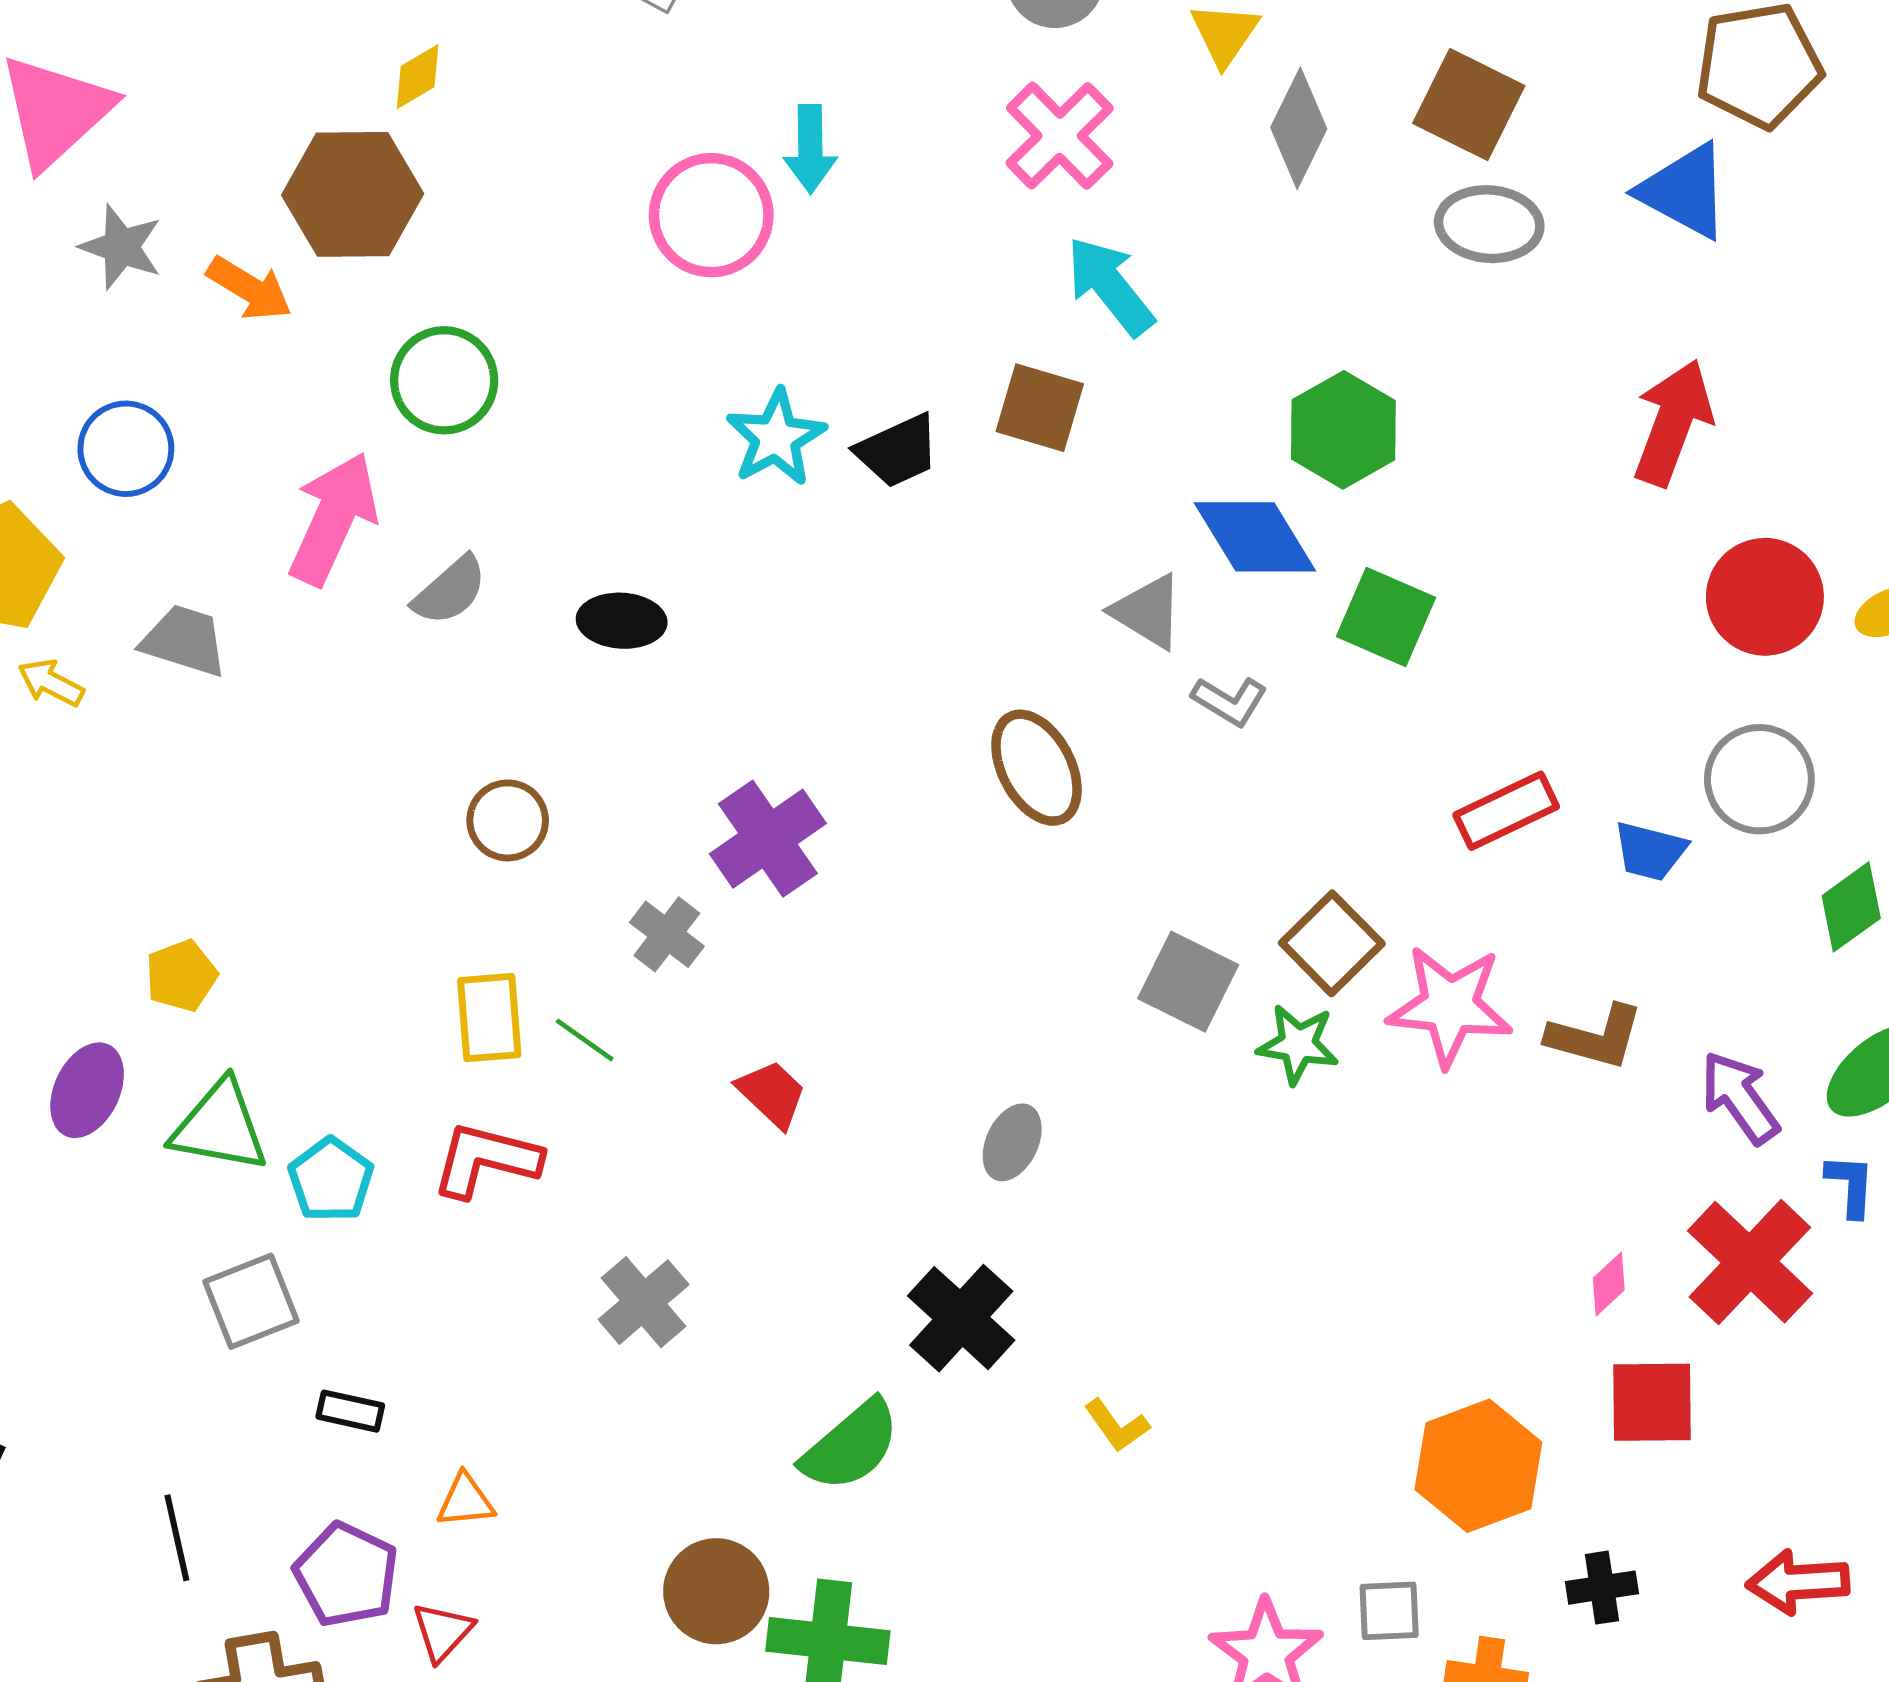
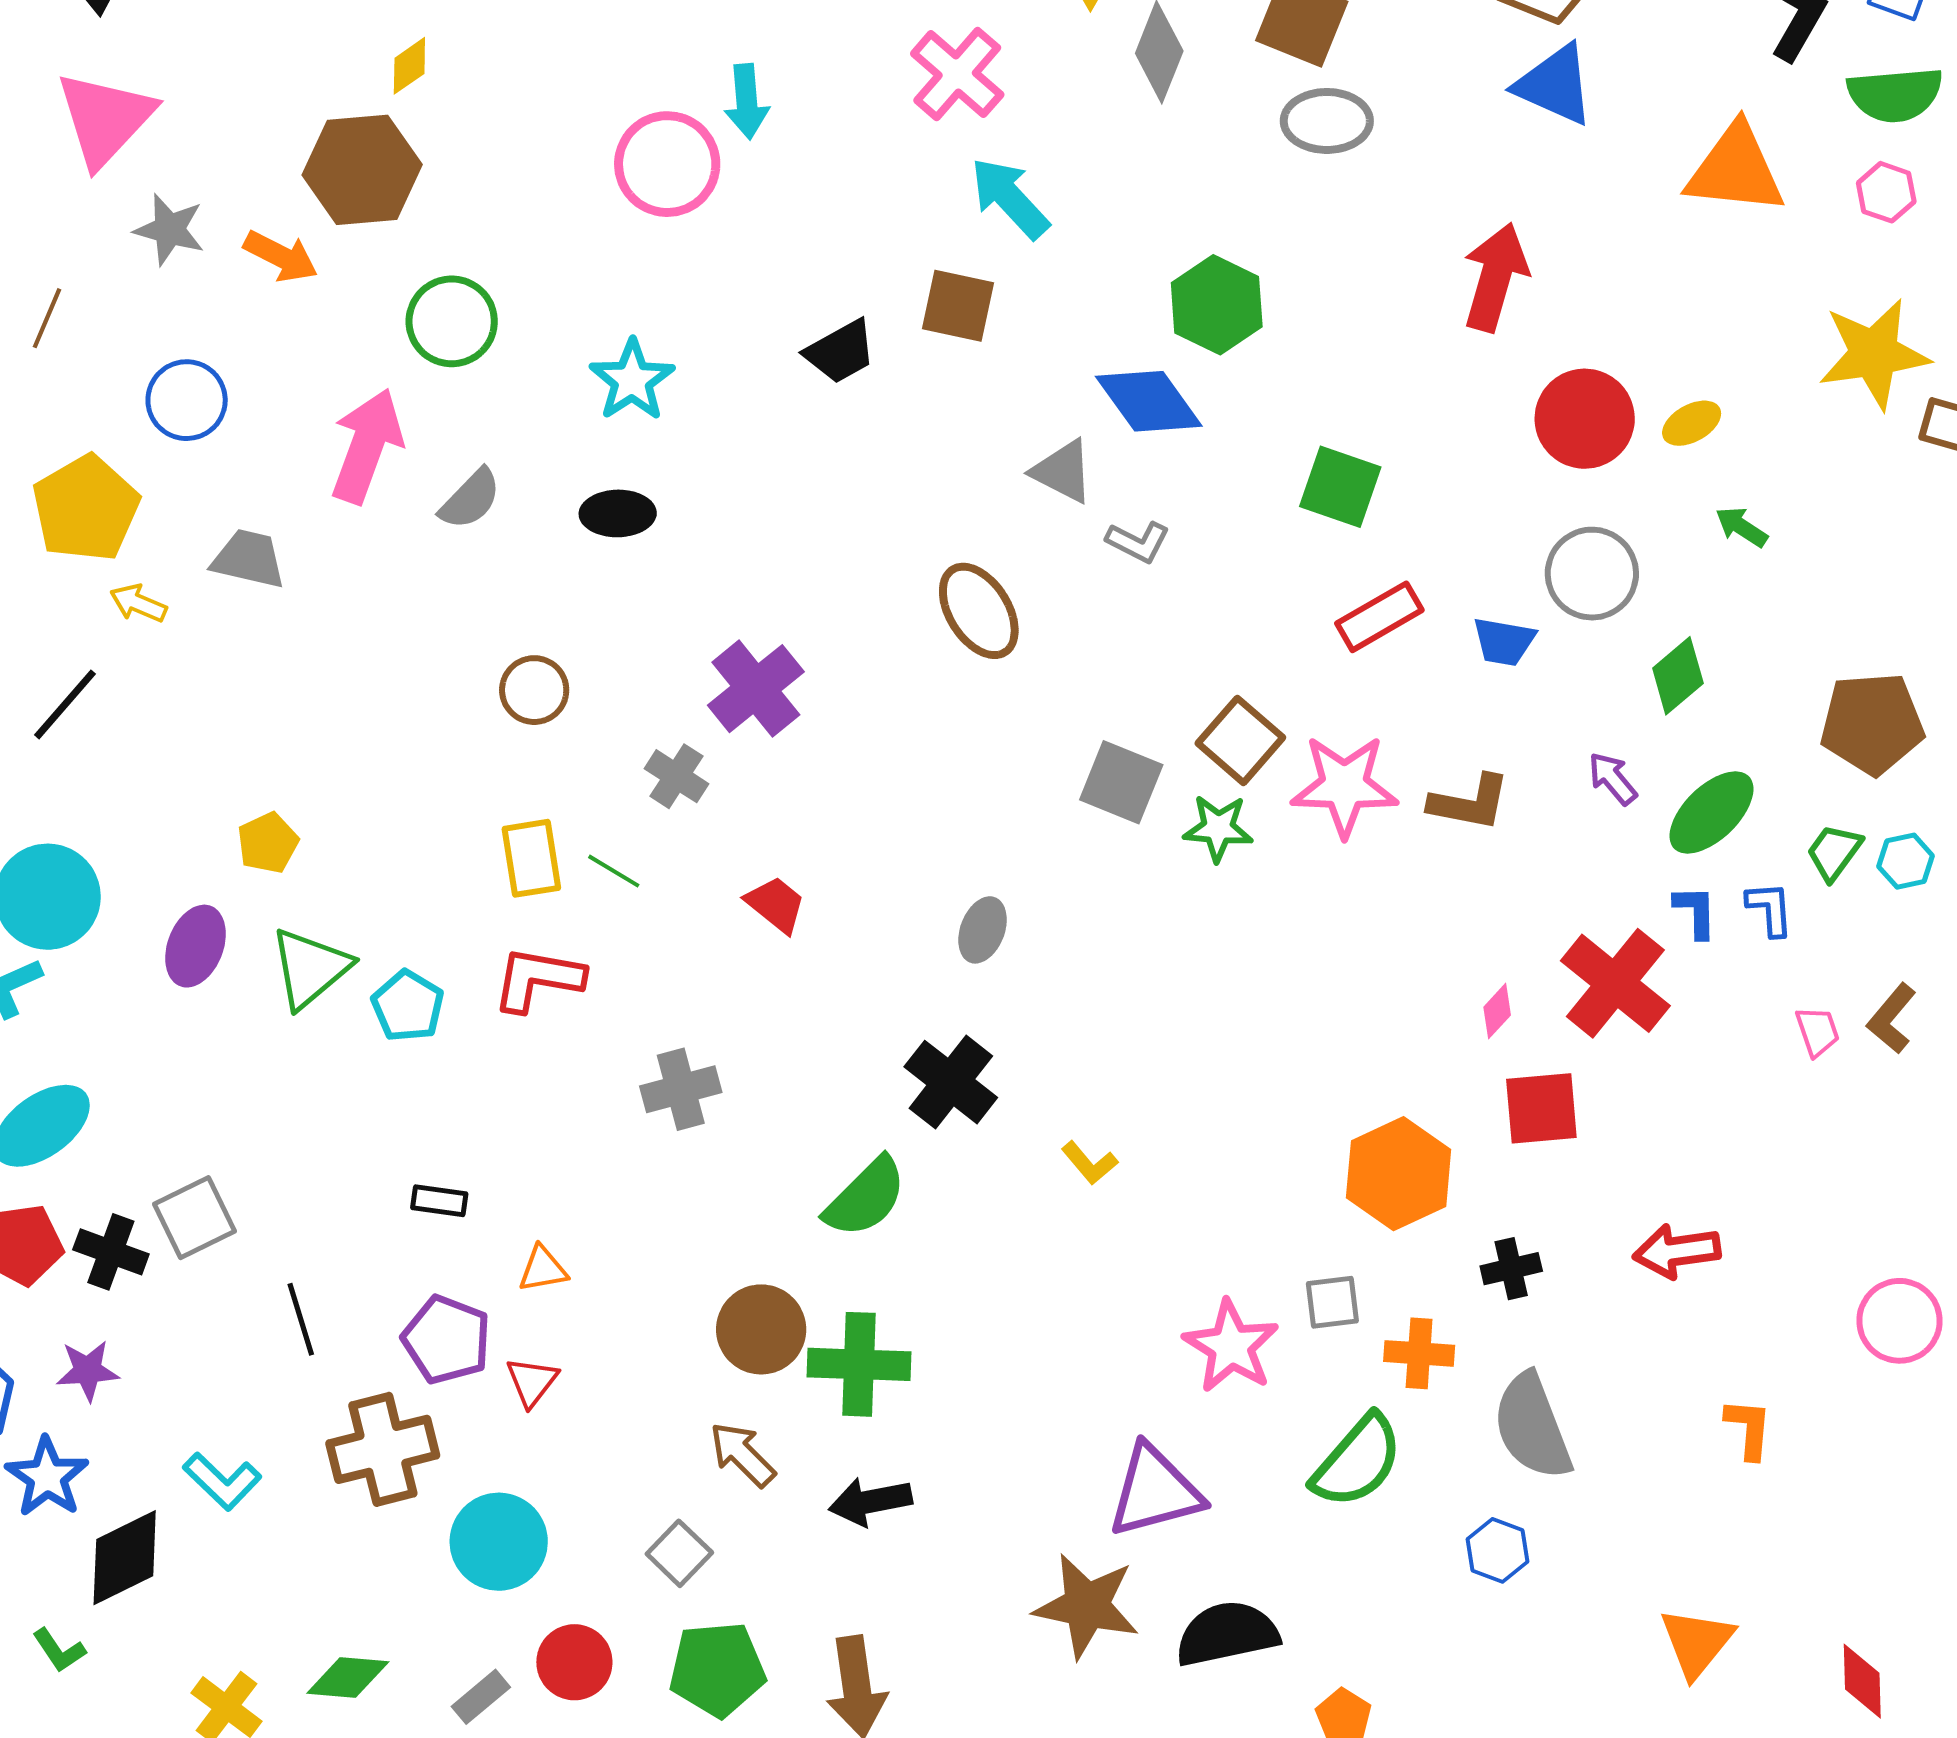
blue triangle: (1684, 191) -> (1555, 85), moved
cyan star: (776, 438) -> (632, 380), moved
green square: (1386, 617) -> (1340, 487), moved
purple arrow: (1740, 1098) -> (1613, 779), moved, size x0.7
green triangle: (220, 1126) -> (310, 968), turned -46
gray square: (251, 1301) -> (195, 1218), moved
gray cross: (644, 1302) -> (681, 1089), turned 30

